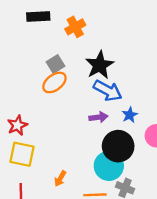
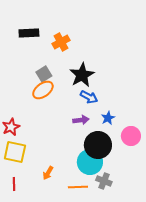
blue arrow: (108, 91) -> (89, 97), size x0.7

